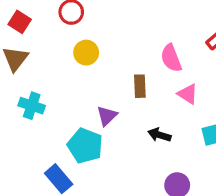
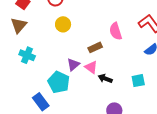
brown rectangle: (140, 86) -> (95, 47), turned 64
pink triangle: (188, 94) -> (91, 67), moved

